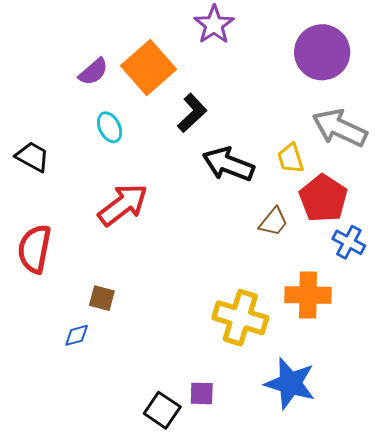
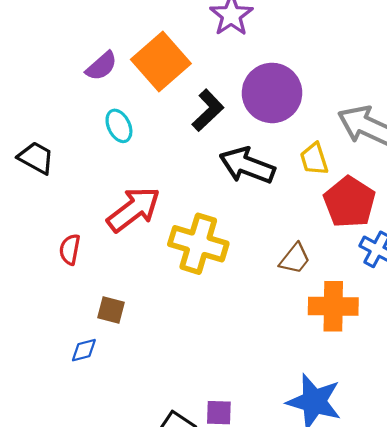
purple circle: (322, 52) -> (272, 93), moved
brown trapezoid: (273, 222) -> (295, 259), moved
red semicircle: (34, 249) -> (70, 249), moved, size x0.6
yellow cross: (240, 318) -> (198, 244), moved

